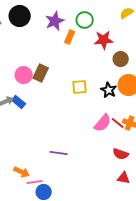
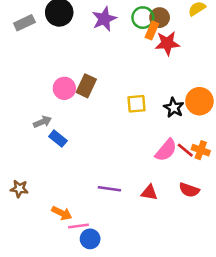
orange rectangle: (70, 37) -> (152, 30), moved
brown circle: (121, 59) -> (160, 18), moved
blue rectangle: (19, 102) -> (58, 139), moved
red triangle: (124, 178) -> (149, 193), moved

